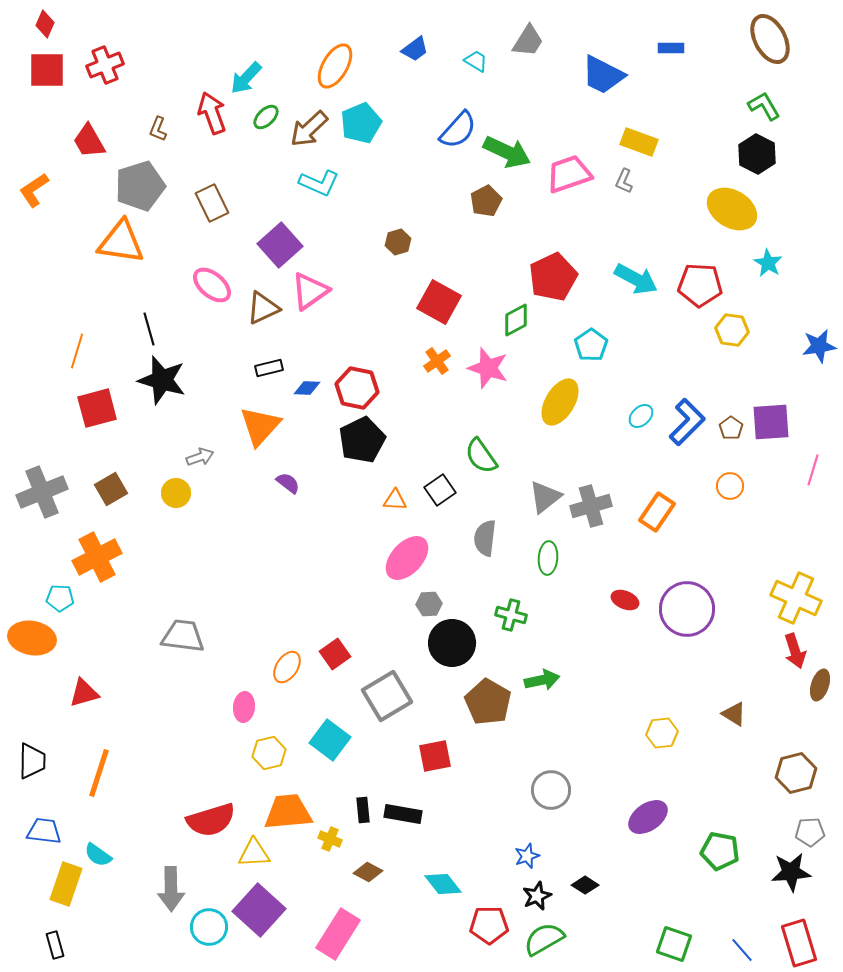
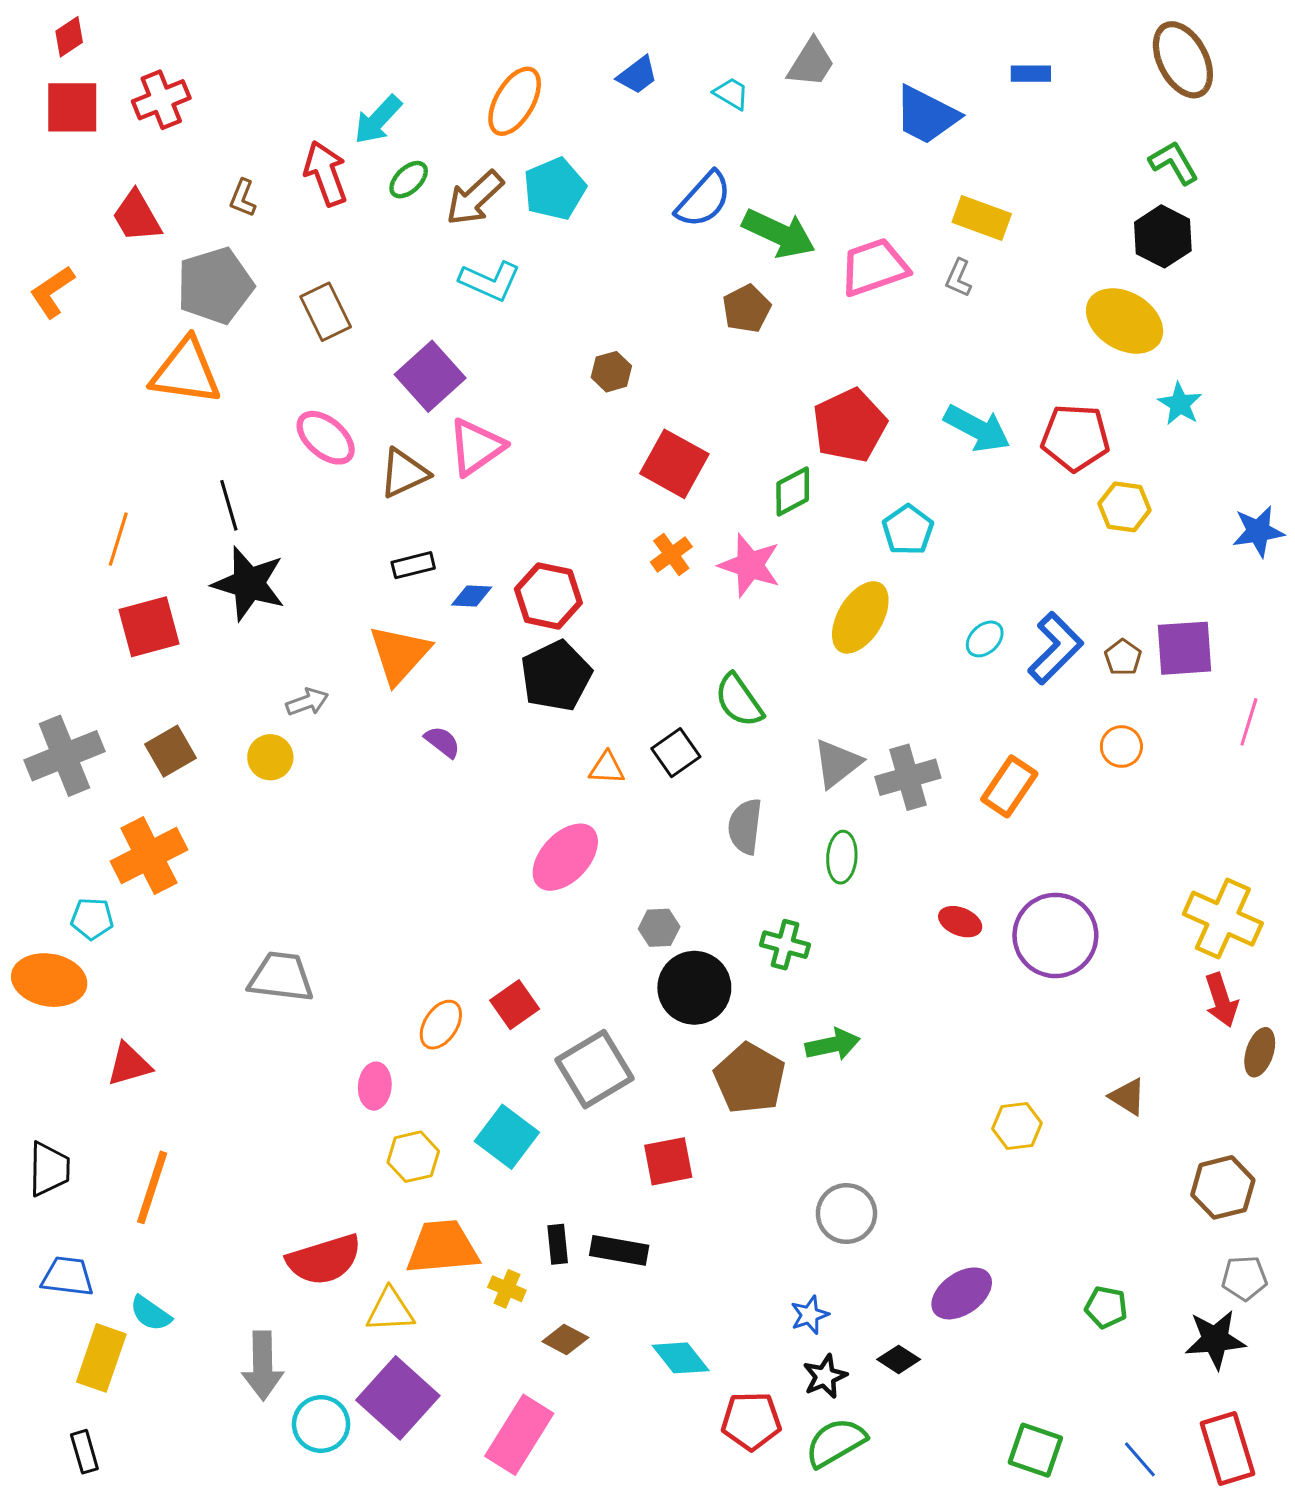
red diamond: (45, 24) -> (69, 37), turned 32
pink ellipse: (407, 558) -> (565, 857), moved
purple ellipse: (648, 817) -> (962, 1293), moved
green pentagon: (720, 851) -> (1106, 1307), size x0.7

